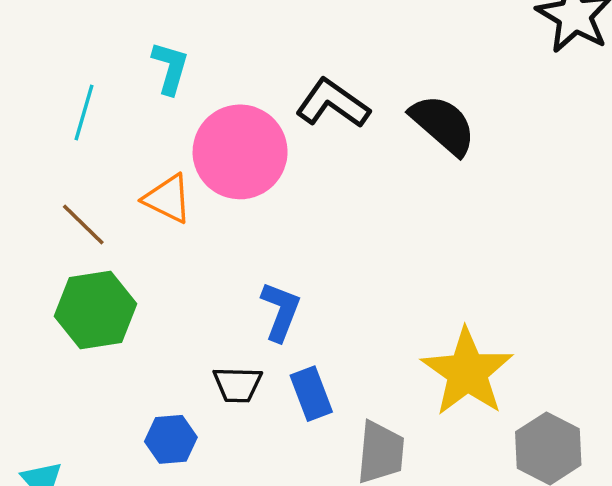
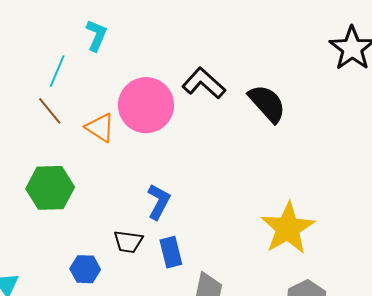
cyan L-shape: (170, 68) -> (96, 35), moved
brown line: (83, 224) -> (50, 111), moved
yellow star: (467, 372) -> (288, 228), moved

